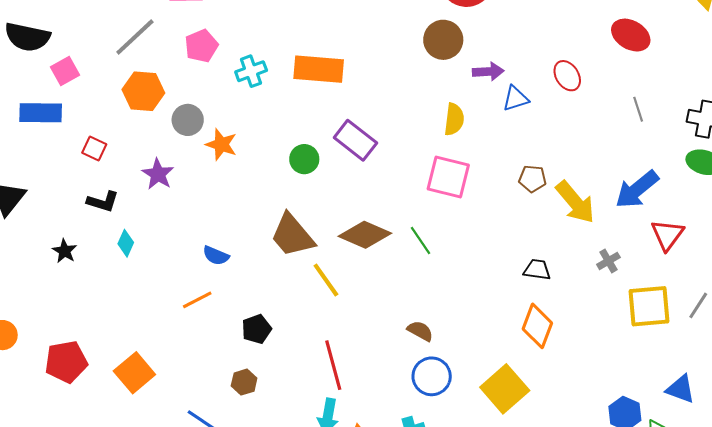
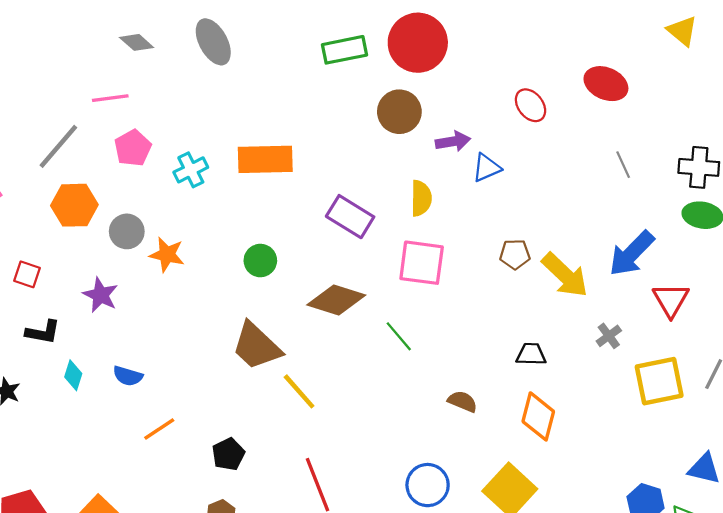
red ellipse: (567, 76) -> (531, 105), moved
purple rectangle: (355, 140) -> (350, 217), moved
brown diamond: (365, 235) -> (336, 300), moved
blue semicircle: (216, 256) -> (128, 376), moved
brown semicircle: (420, 331) -> (463, 401), moved

